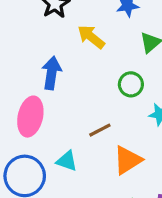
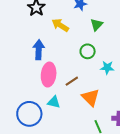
pink ellipse: (30, 117) -> (49, 75), moved
orange triangle: (127, 160) -> (91, 97), turned -36

